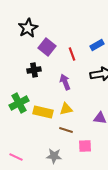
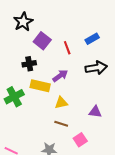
purple arrow: (65, 82) -> (60, 76), turned 77
yellow rectangle: (43, 112) -> (40, 86), moved
pink square: (85, 146) -> (80, 140), turned -32

